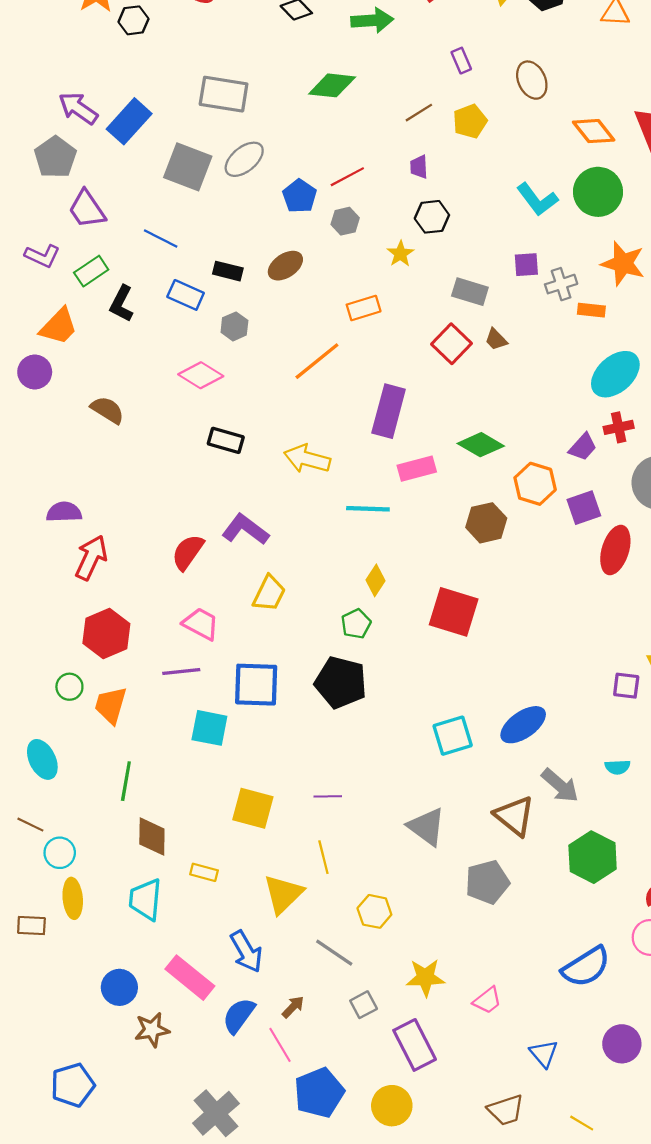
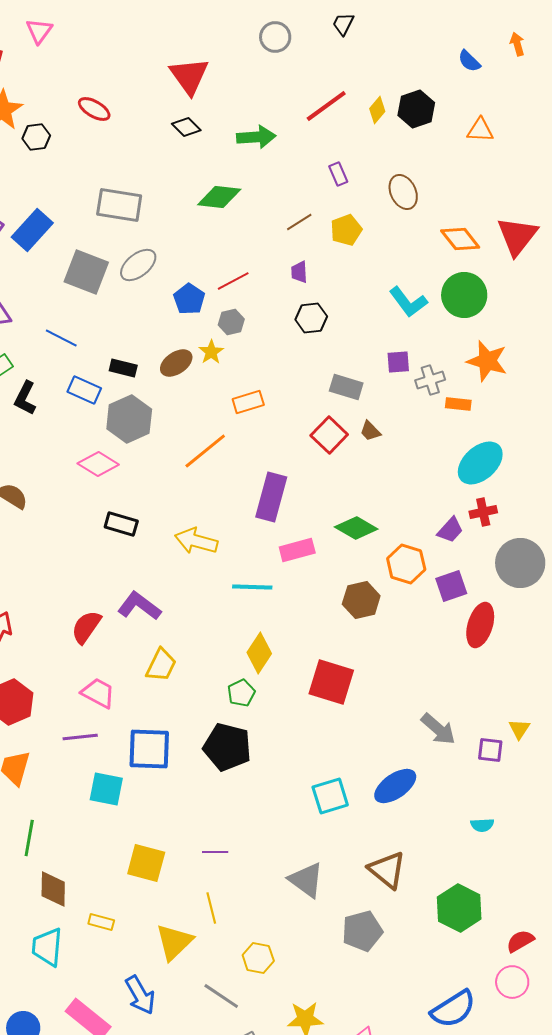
yellow star: (400, 254) -> (211, 352), moved
gray hexagon: (234, 326) -> (129, 419), size x1.8
yellow diamond: (376, 580) -> (259, 653), size x1.4
gray arrow: (560, 786) -> (438, 729), moved

